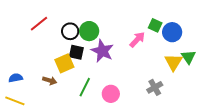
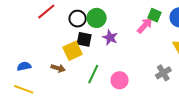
green square: (155, 25) -> (154, 15), moved
purple star: (102, 51) -> (110, 38), size x0.7

